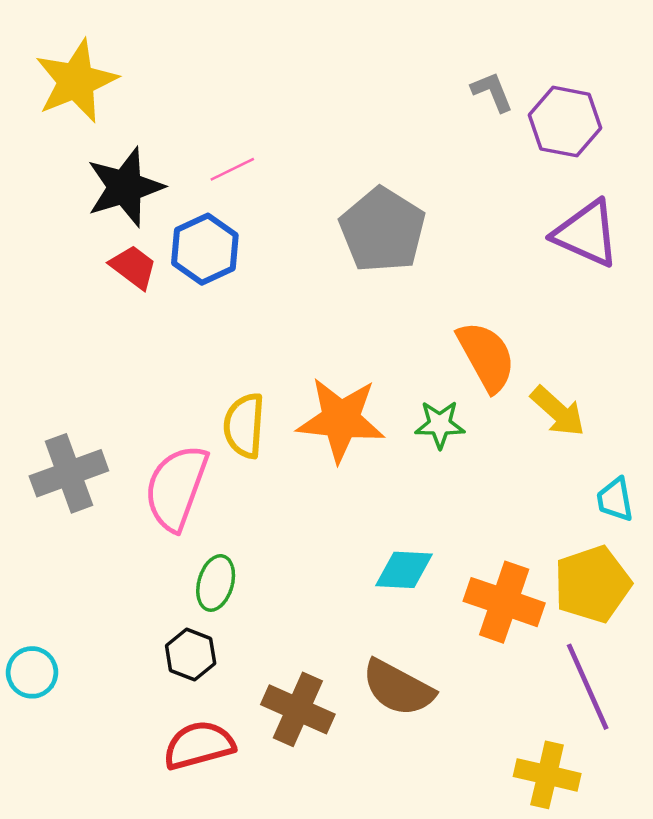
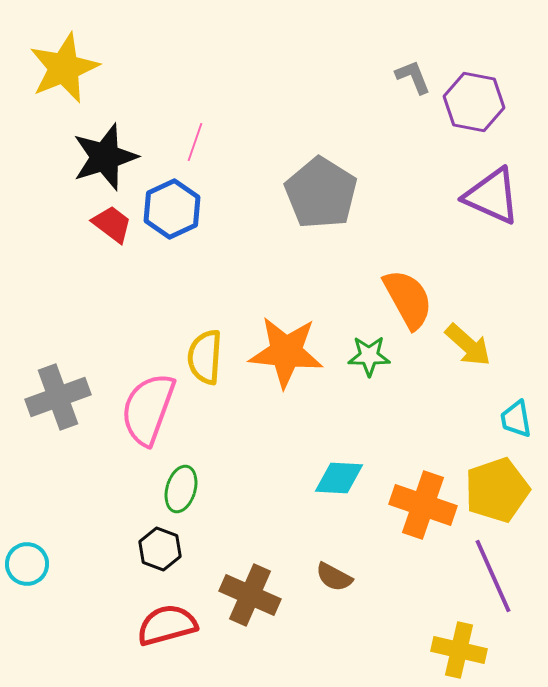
pink line: (232, 169) -> (195, 142), turned -45
brown semicircle: (398, 688) -> (334, 577), size x0.6

